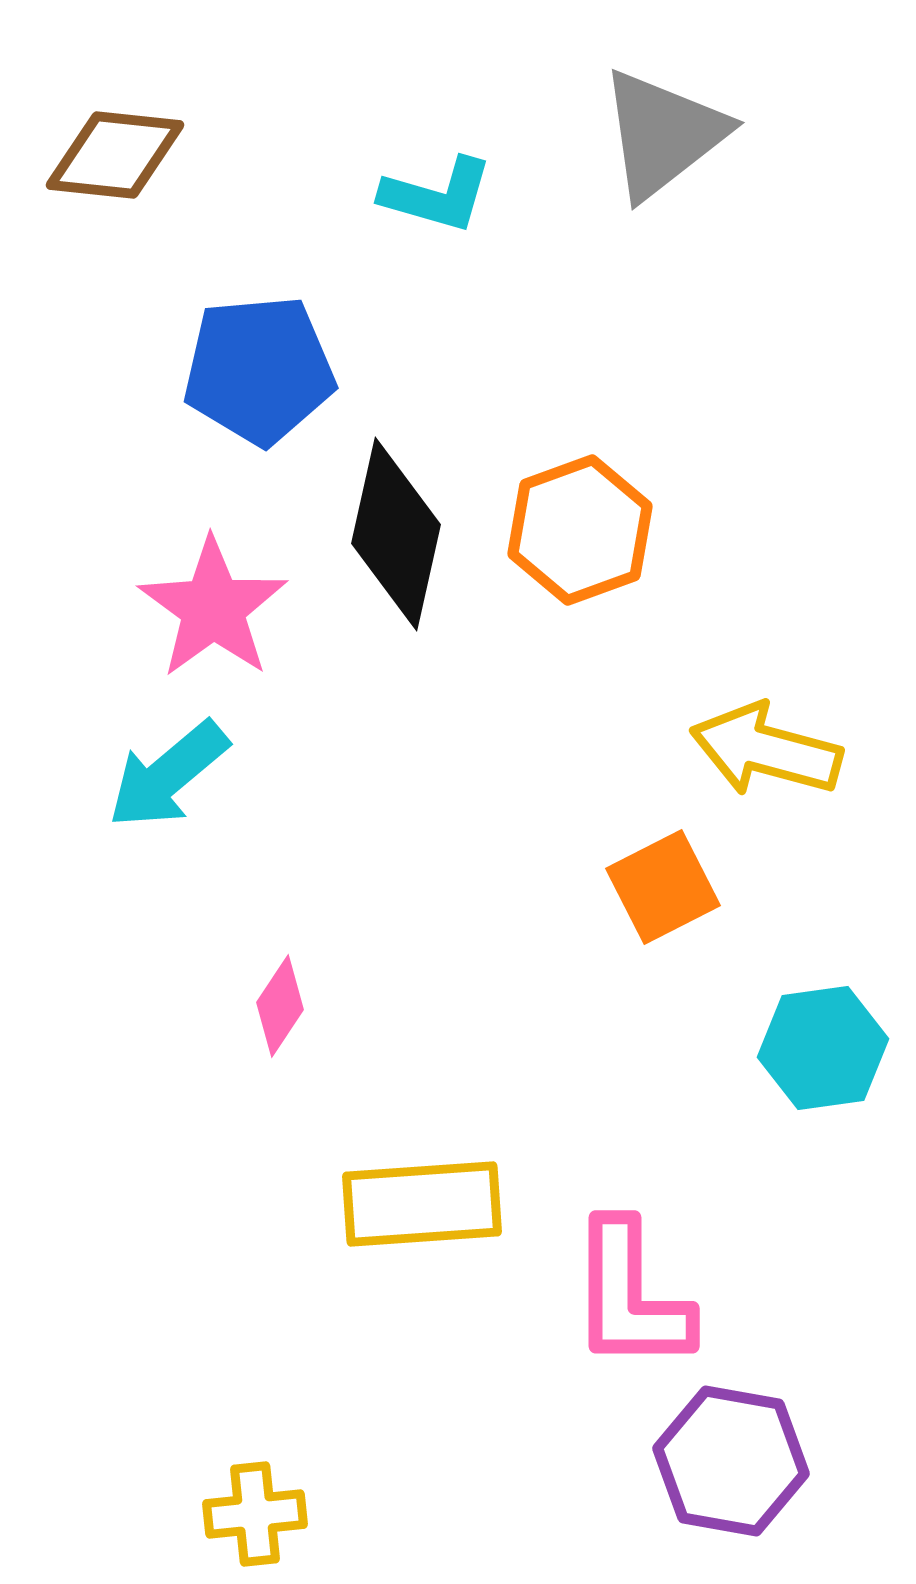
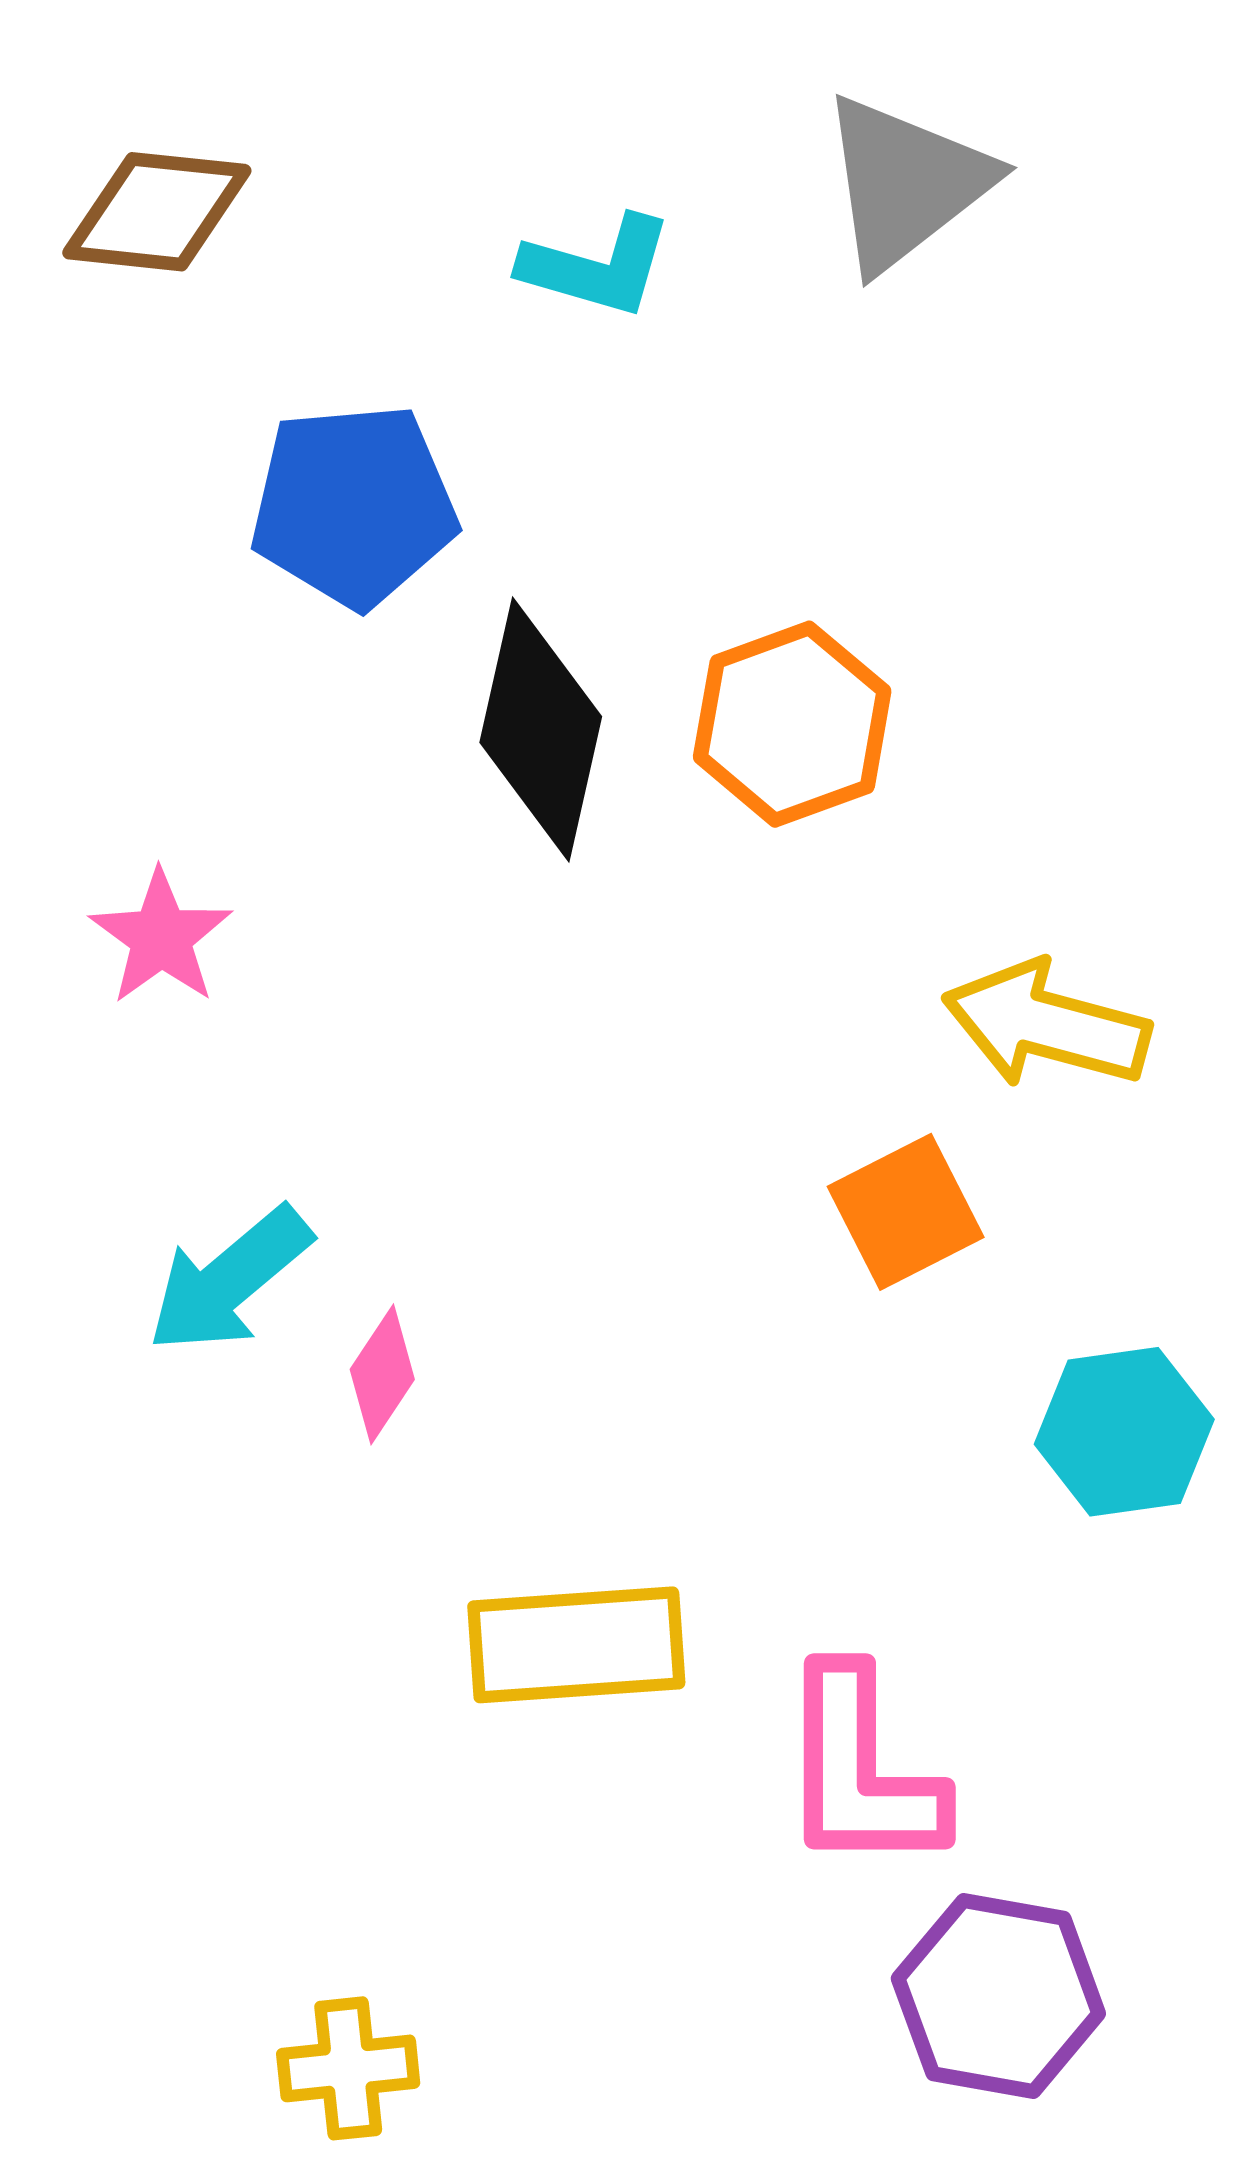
pink star: (213, 608) -> (161, 937), moved, size x0.7
cyan arrow: (168, 775) -> (229, 1280), moved

